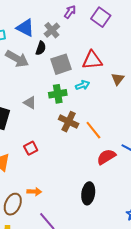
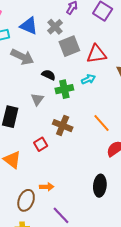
black semicircle: (41, 48) -> (49, 75), moved, turned -80
gray square: (61, 64) -> (69, 46), moved
gray triangle: (30, 103) -> (37, 99), turned 40
brown cross: (69, 122) -> (63, 126), moved

